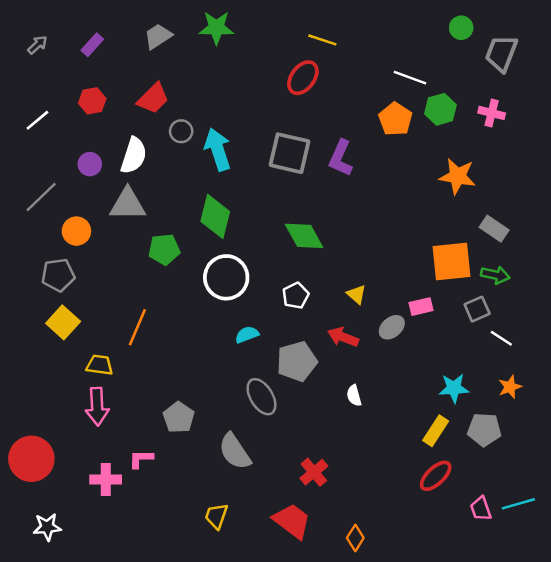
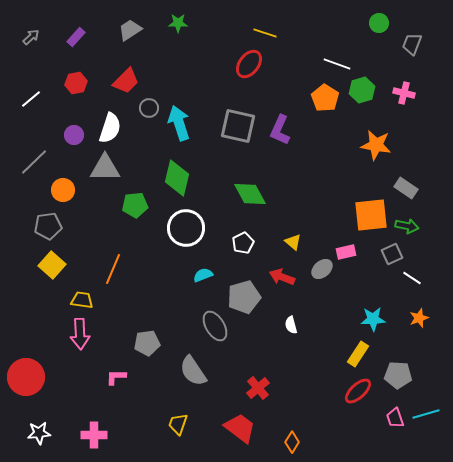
green star: (216, 28) -> (178, 23), size x0.7
gray trapezoid: (501, 53) -> (412, 44), size x0.7
gray pentagon: (179, 417) -> (147, 343), turned 30
gray pentagon: (484, 430) -> (398, 375), moved
pink cross: (106, 479) -> (94, 435), moved

